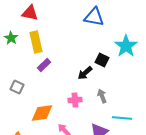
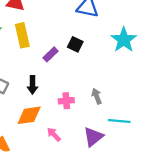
black square: (102, 60) -> (75, 44), moved
purple rectangle: (44, 65) -> (50, 54), moved
black arrow: (85, 73) -> (32, 85), moved, turned -49

